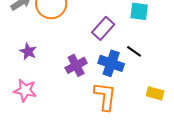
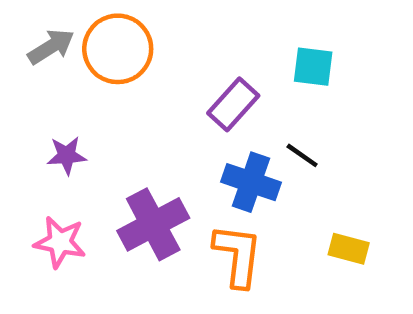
purple star: (28, 51) -> (67, 155), turned -30
purple cross: (76, 65) -> (153, 224), moved, size x1.4

